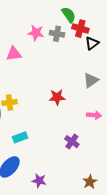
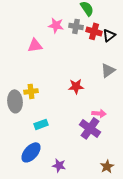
red cross: (80, 29) -> (94, 31), moved
pink arrow: (94, 115) -> (99, 113), moved
purple cross: (72, 142) -> (90, 128), size x1.5

